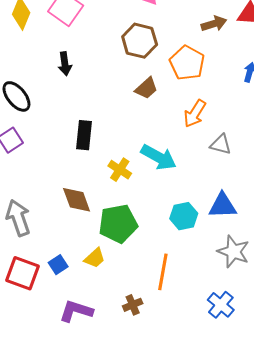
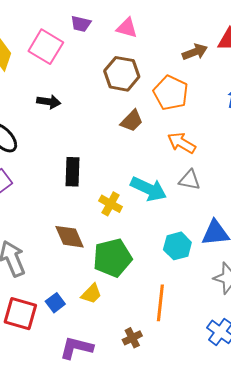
black arrow: (65, 64) -> (49, 102), turned -70
orange arrow: (195, 114) -> (182, 143), turned 92
gray triangle: (221, 144) -> (190, 180), moved

